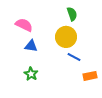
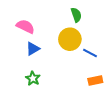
blue triangle: (31, 46) -> (33, 49), turned -40
blue line: (74, 57) -> (90, 53), moved

